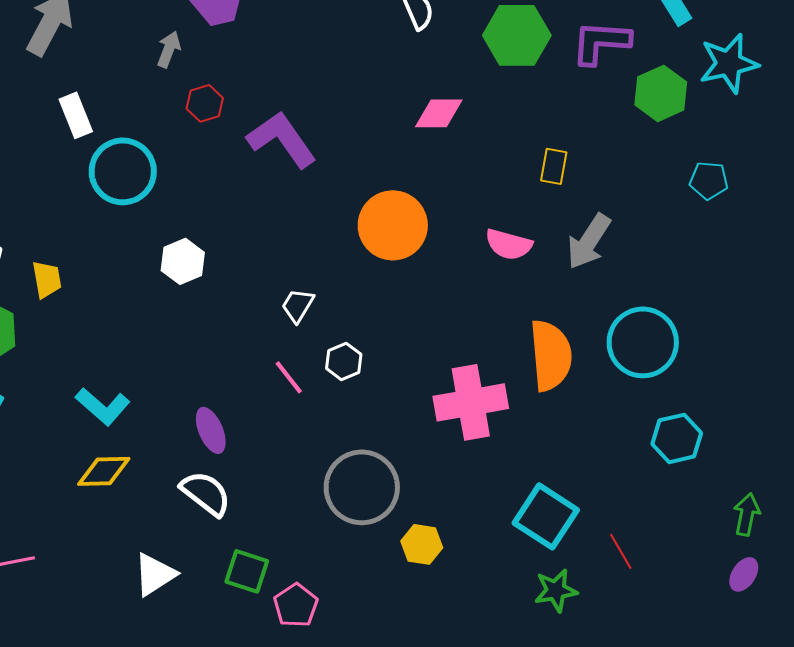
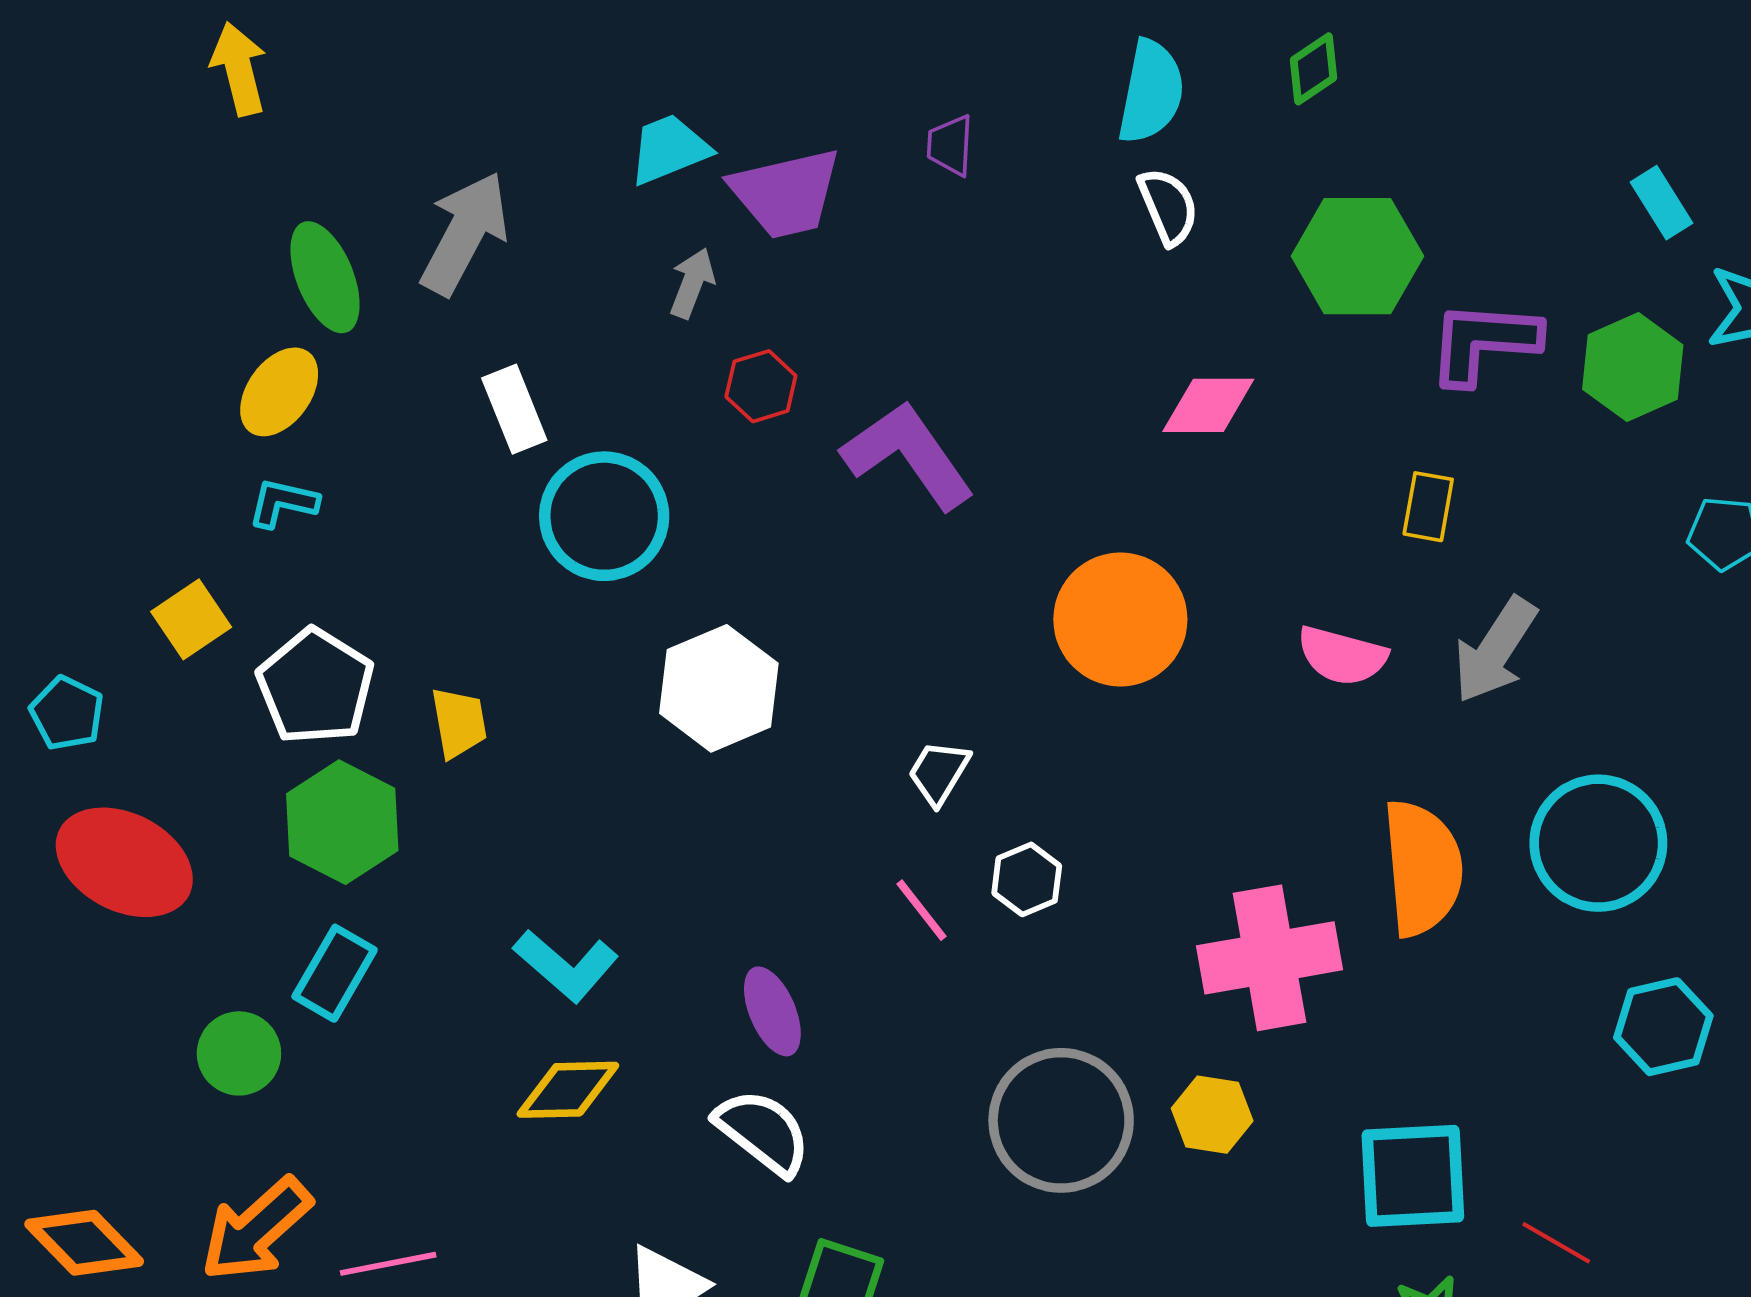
purple L-shape: (601, 42) -> (1484, 342), moved
white hexagon: (183, 261) -> (719, 688), size x1.4
cyan square: (546, 516) -> (1413, 1176), turned -36
yellow hexagon: (422, 544) -> (1212, 1115), moved
red line: (621, 551) -> (1556, 1243), turned -30

